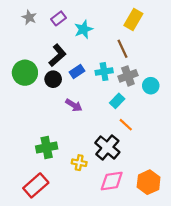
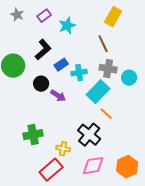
cyan cross: (104, 72) -> (79, 73), moved
gray cross: (128, 76) -> (108, 69), turned 30
black circle: (53, 79) -> (41, 84), moved
cyan rectangle: (117, 101) -> (98, 92), size x1.6
red rectangle: (36, 185) -> (51, 170), moved

